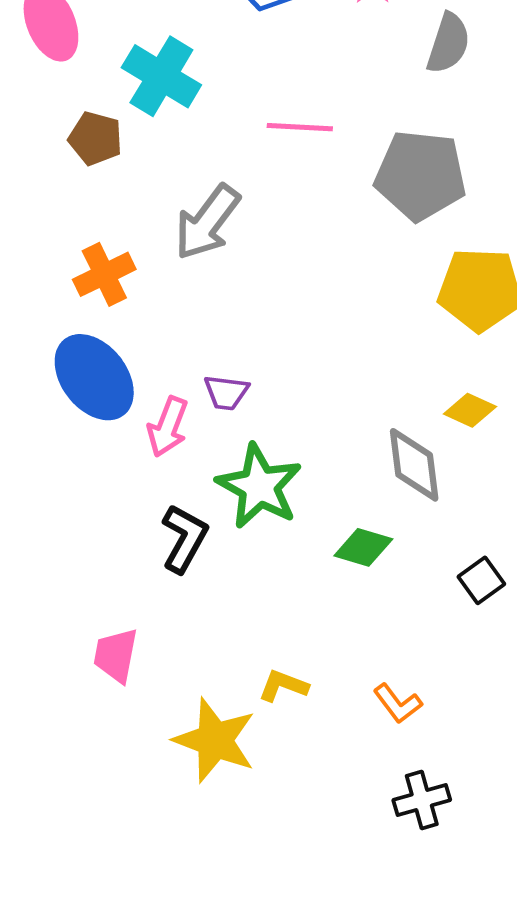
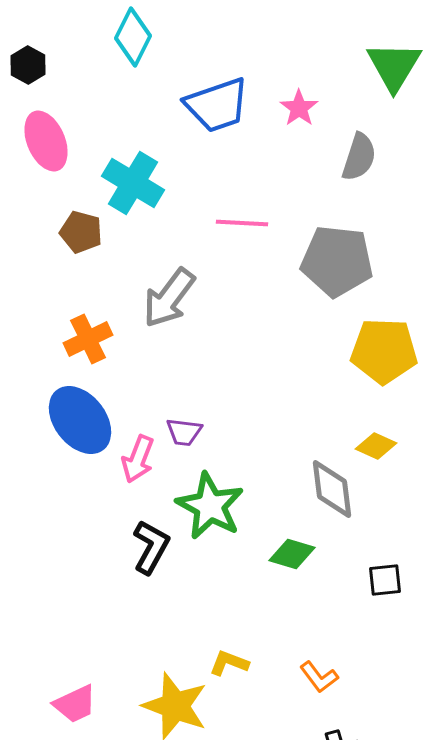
black square: (481, 580) -> (385, 580), turned 30
pink trapezoid: (116, 655) -> (75, 704), moved, turned -126

